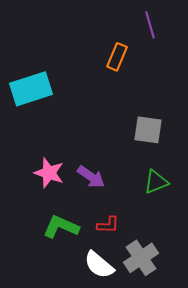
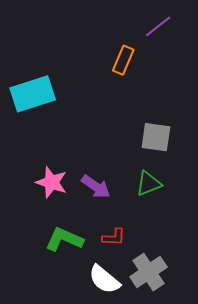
purple line: (150, 25) -> (158, 26), turned 68
green triangle: (156, 182) -> (149, 183), moved

